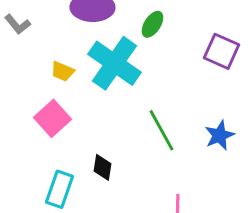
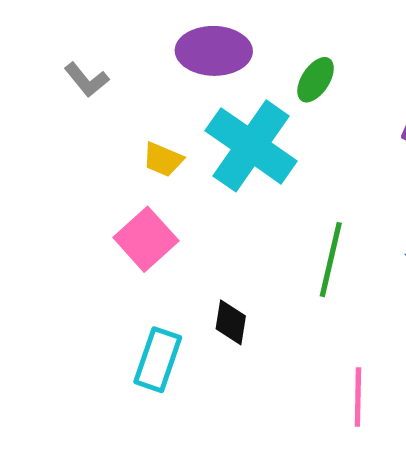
green line: (161, 130) -> (331, 260), turned 42

